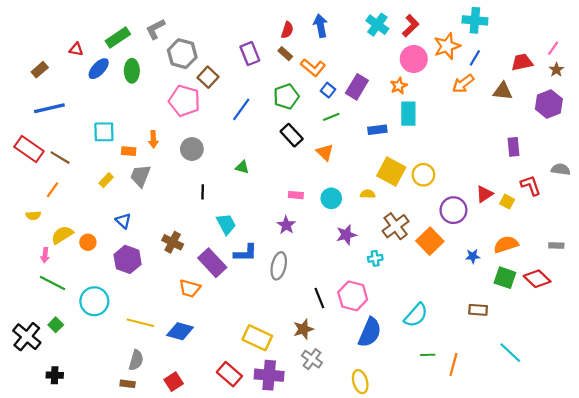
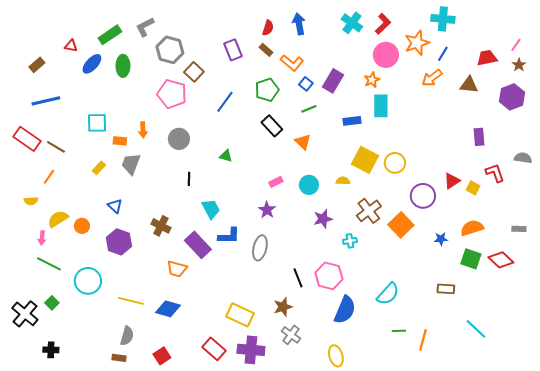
pink rectangle: (296, 195) -> (276, 182), turned -32

